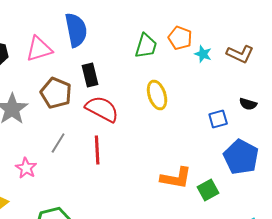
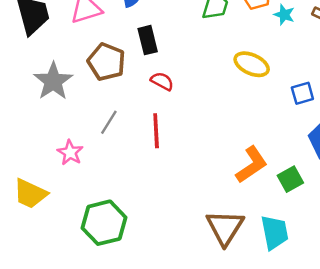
yellow ellipse: (157, 95) -> (252, 64), moved, turned -48
red semicircle: (102, 109) -> (162, 81), size x0.6
orange L-shape: (176, 178) -> (252, 165), turned -44

